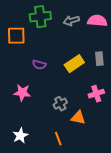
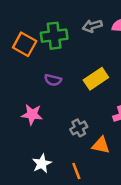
green cross: (40, 17) -> (54, 36), moved
orange square: (16, 36) -> (25, 44), turned 30
white star: (20, 136) -> (42, 164), moved

